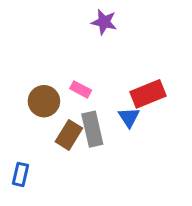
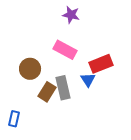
pink rectangle: (81, 89) -> (65, 50), moved, size x1.6

